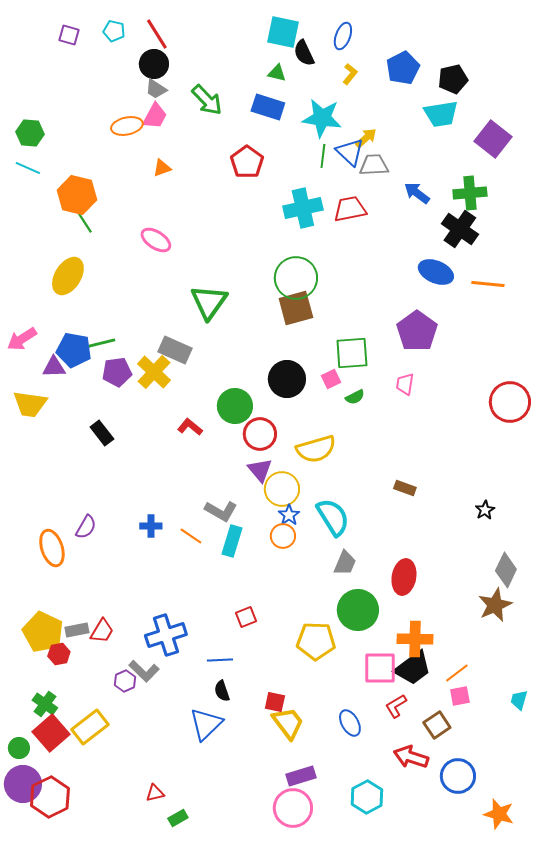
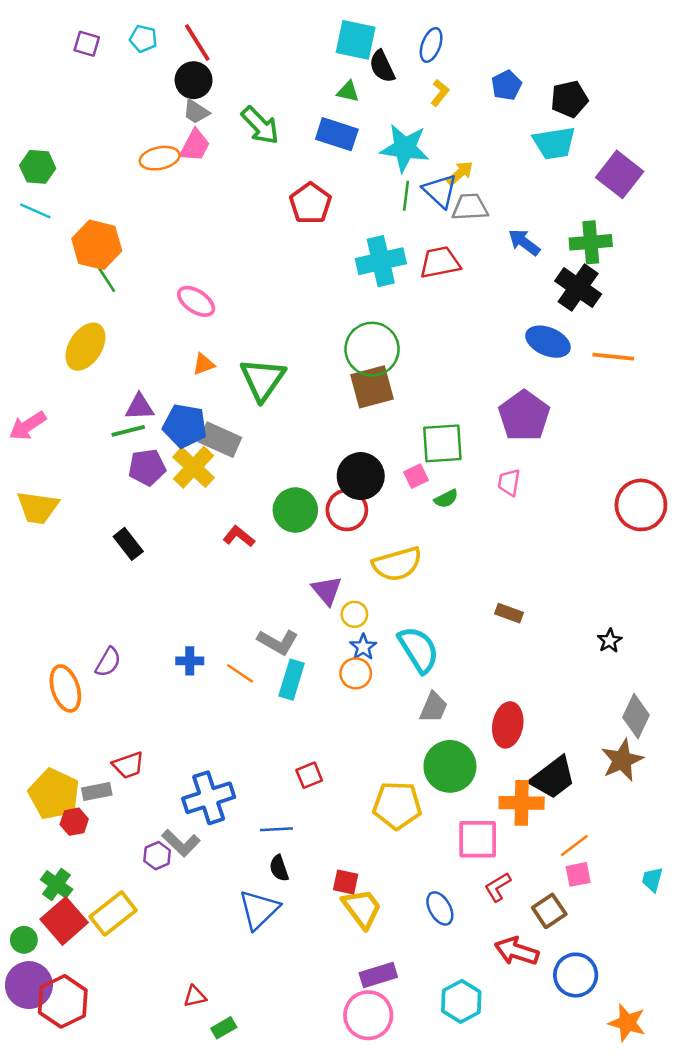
blue pentagon: (403, 68) -> (506, 85), size x0.7
orange triangle: (162, 168) -> (204, 364), moved
blue pentagon: (74, 350) -> (185, 426), moved
purple triangle: (54, 367) -> (140, 407), moved
red circle: (260, 434) -> (347, 510), moved
yellow circle: (282, 489) -> (354, 614), size x0.6
red trapezoid: (102, 631) -> (128, 765), moved, turned 40
black trapezoid: (413, 668) -> (553, 778), moved

